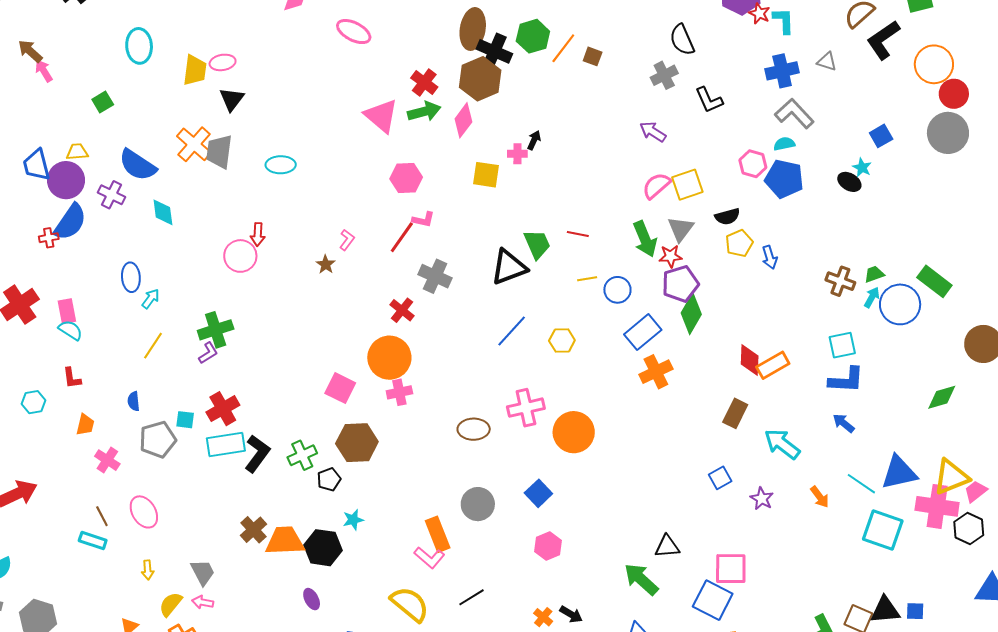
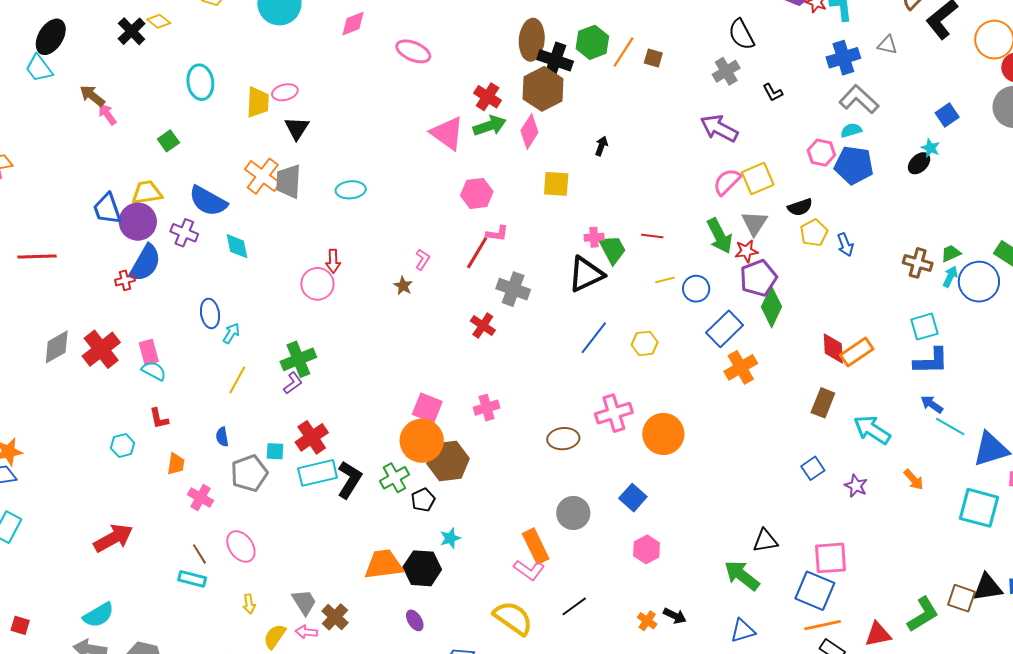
black L-shape: (709, 100) -> (773, 92), size x0.7
purple arrow: (653, 132) -> (719, 128), size x1.4
yellow trapezoid: (77, 152) -> (147, 192), size x1.4
pink cross: (517, 154) -> (594, 237), moved
black ellipse: (849, 182) -> (919, 163), turned -70
orange circle: (389, 358) -> (422, 441), moved
cyan line: (861, 484) -> (950, 426), moved
brown cross: (253, 530) -> (335, 617), moved

